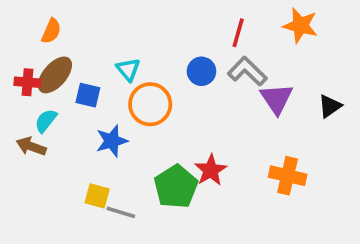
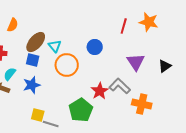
red line: (238, 33) -> (124, 26), moved
gray L-shape: (247, 71) -> (120, 86), moved
brown ellipse: (55, 75) -> (36, 42), moved
blue star: (112, 141) -> (32, 85), moved
red star: (211, 170) -> (100, 91), moved

